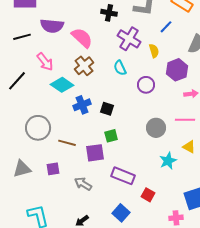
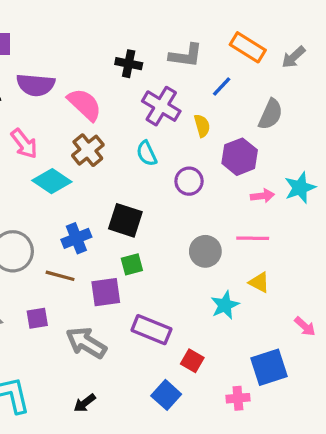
blue cross: (82, 105) -> (76, 238), moved
black square: (107, 109) -> (125, 220), size x1.5
gray arrow: (83, 184) -> (86, 343), size x1.4
blue square: (121, 213) -> (166, 395), moved

